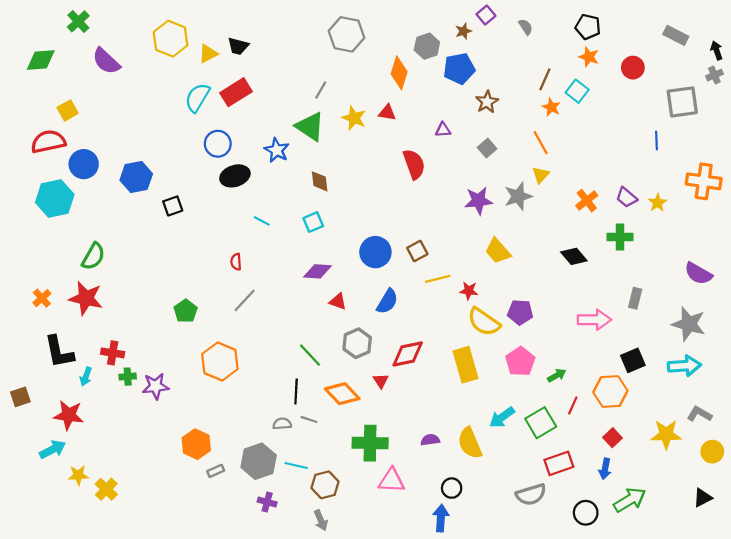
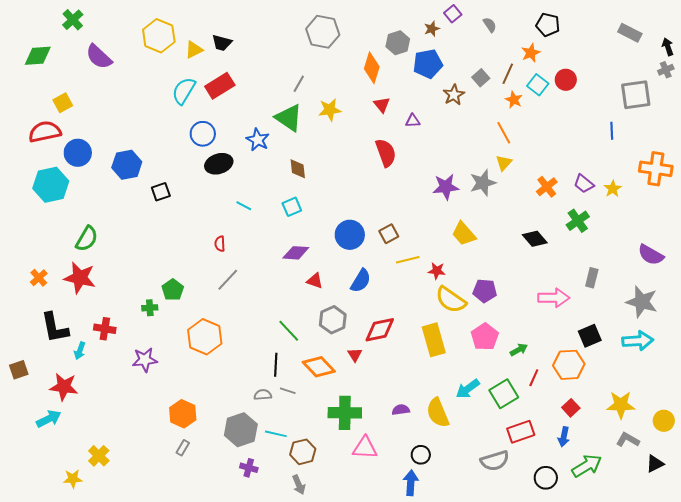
orange star: (589, 57) -> (531, 53), moved, turned 30
red circle: (633, 68) -> (566, 80), moved
red triangle: (387, 113) -> (382, 105), moved, turned 42
yellow star: (354, 118) -> (330, 110), turned -30
gray square: (487, 148) -> (481, 78), moved
green cross: (620, 237) -> (578, 221), turned -35
green cross: (128, 377) -> (150, 308), moved
gray L-shape: (699, 414) -> (628, 440), moved
gray rectangle: (216, 471) -> (183, 448), moved, turned -35
yellow star: (78, 475) -> (73, 479), moved

